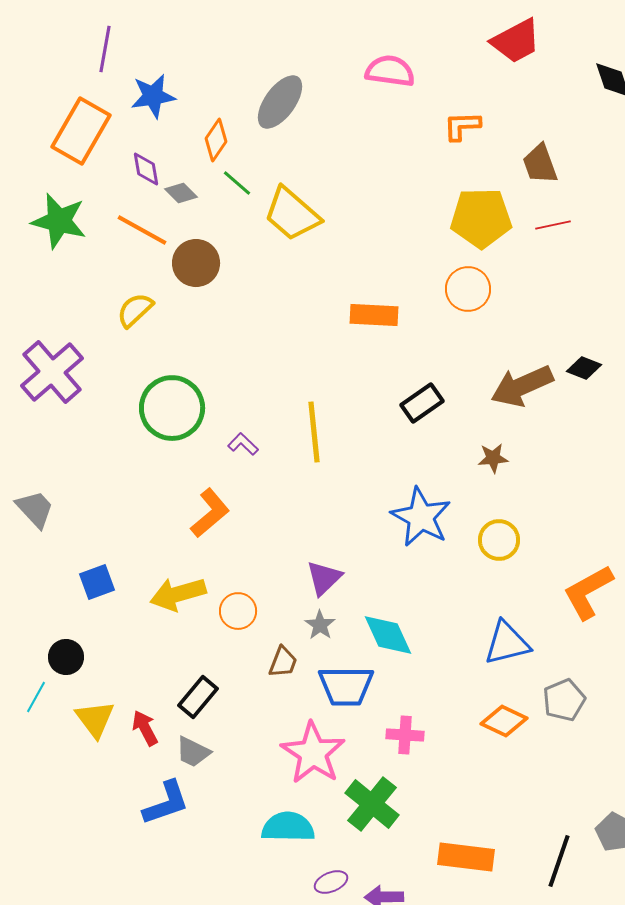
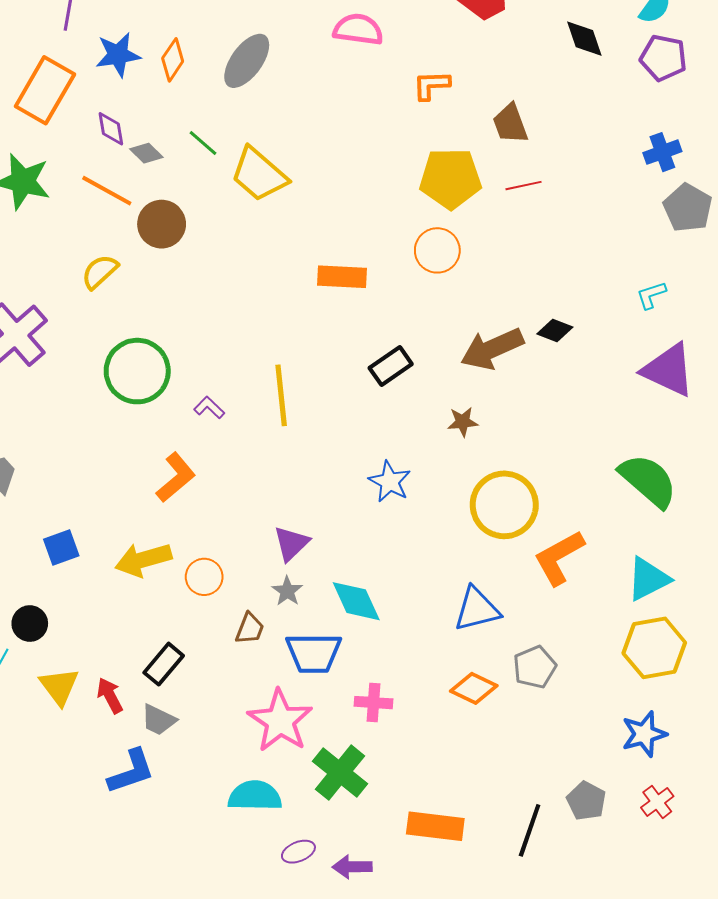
orange diamond: (216, 140) -> (173, 60), moved
blue star: (421, 517) -> (390, 482), size x0.7
yellow circle: (499, 540) -> (504, 505), moved, size x1.6

